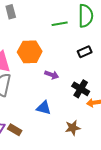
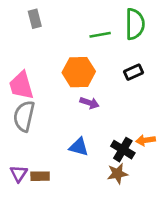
orange hexagon: (30, 52) -> (79, 72), moved
black cross: (81, 89) -> (123, 150), moved
brown rectangle: (15, 130) -> (40, 176), turned -32

